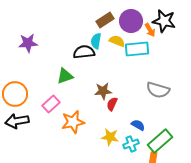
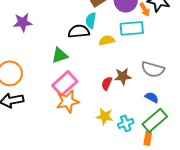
yellow semicircle: (117, 41) -> (107, 40), moved, turned -35
brown star: (103, 91) -> (123, 76), moved
pink rectangle: (51, 104) -> (65, 83), moved, size x1.4
blue semicircle: (138, 125) -> (152, 97), moved

